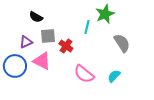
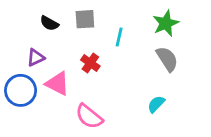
green star: (105, 14) -> (166, 23), moved
gray square: (48, 36) -> (85, 19), moved
pink semicircle: (84, 74) -> (89, 116), moved

